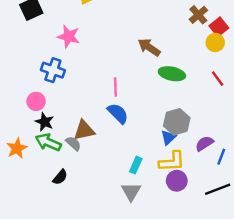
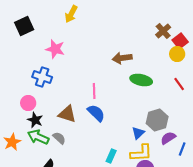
brown arrow: (149, 47) -> (122, 58), turned -42
gray hexagon: (177, 122) -> (157, 120), moved
brown triangle: (84, 130) -> (67, 114), moved, turned 30

